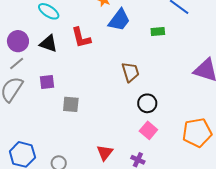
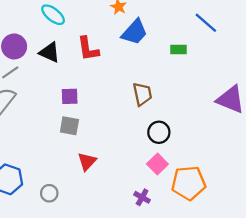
purple square: (47, 82) -> (70, 96), moved
orange pentagon: (197, 133) -> (189, 183), moved
red triangle: (105, 153) -> (87, 162), moved

